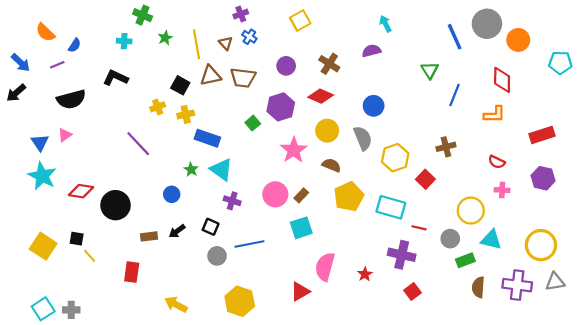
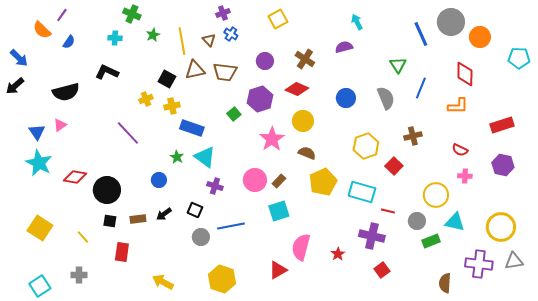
purple line: (57, 65) -> (62, 15), moved, turned -32
gray semicircle: (363, 138) -> (386, 98), moved
black square: (77, 239) -> (110, 221), moved
brown semicircle: (478, 287) -> (445, 283), moved
gray cross: (71, 310) -> (79, 275), moved

